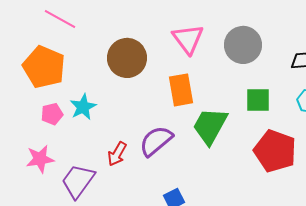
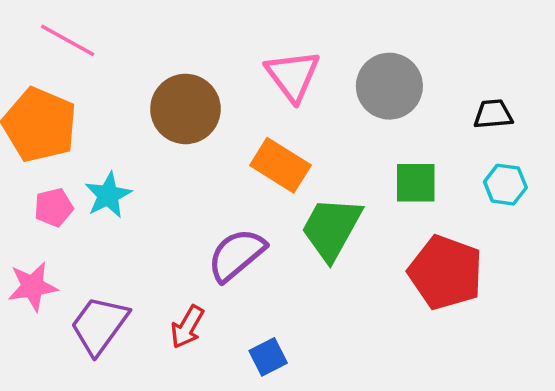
orange rectangle: (181, 90) -> (280, 165), turned -48
red arrow: (117, 154) -> (187, 327), moved

